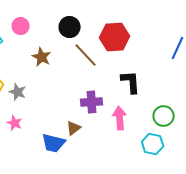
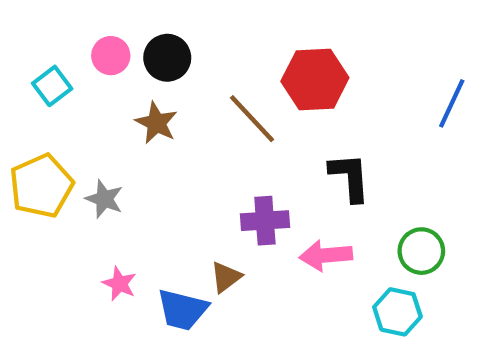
black circle: (70, 27) -> (167, 58), moved
pink arrow: (120, 118) -> (326, 255), turned -90
pink star: (15, 123) -> (119, 284), moved

